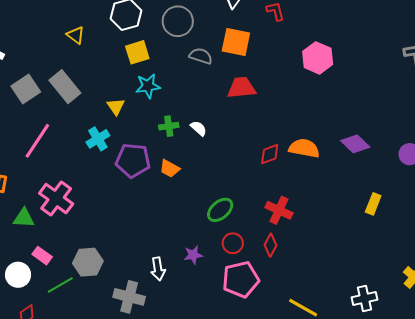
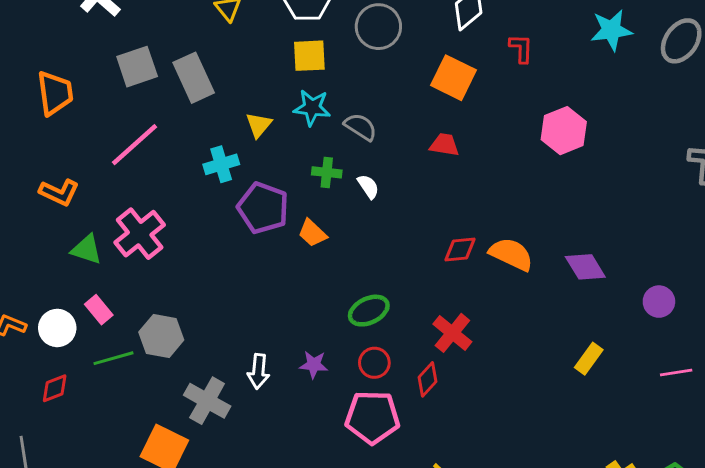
gray semicircle: (201, 56) -> (360, 127), moved
red trapezoid: (241, 88) -> (444, 145), size x0.7

